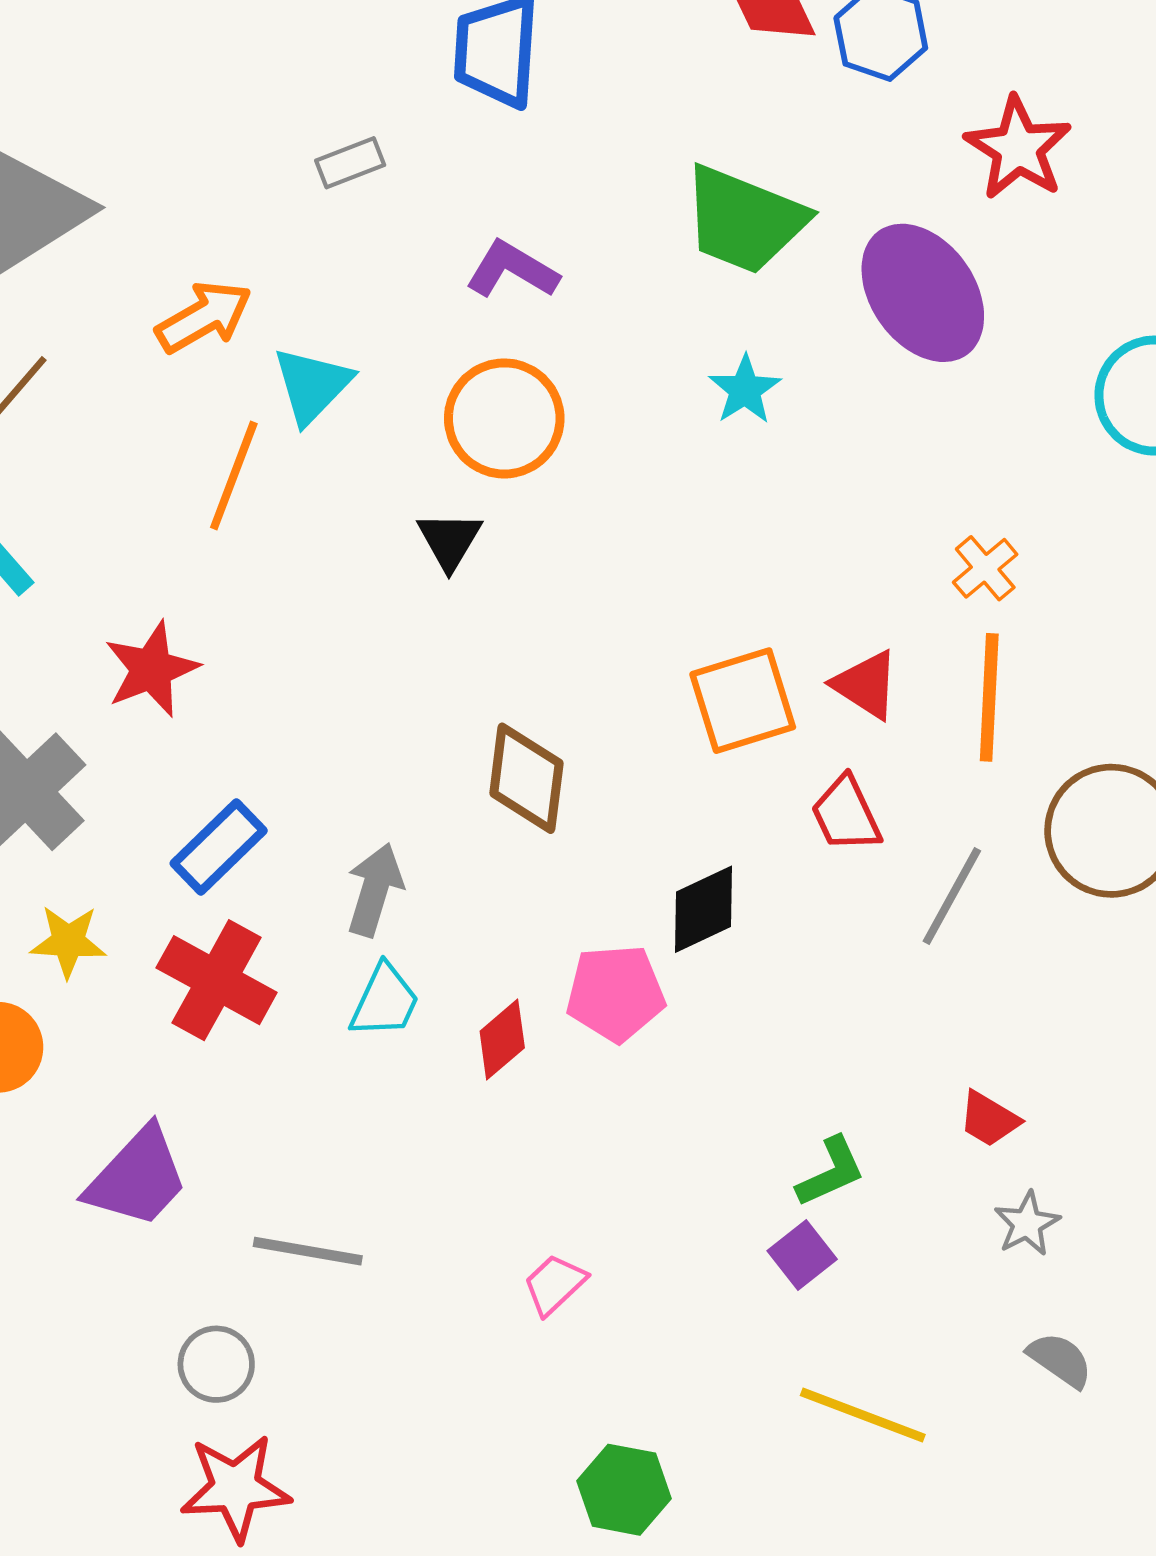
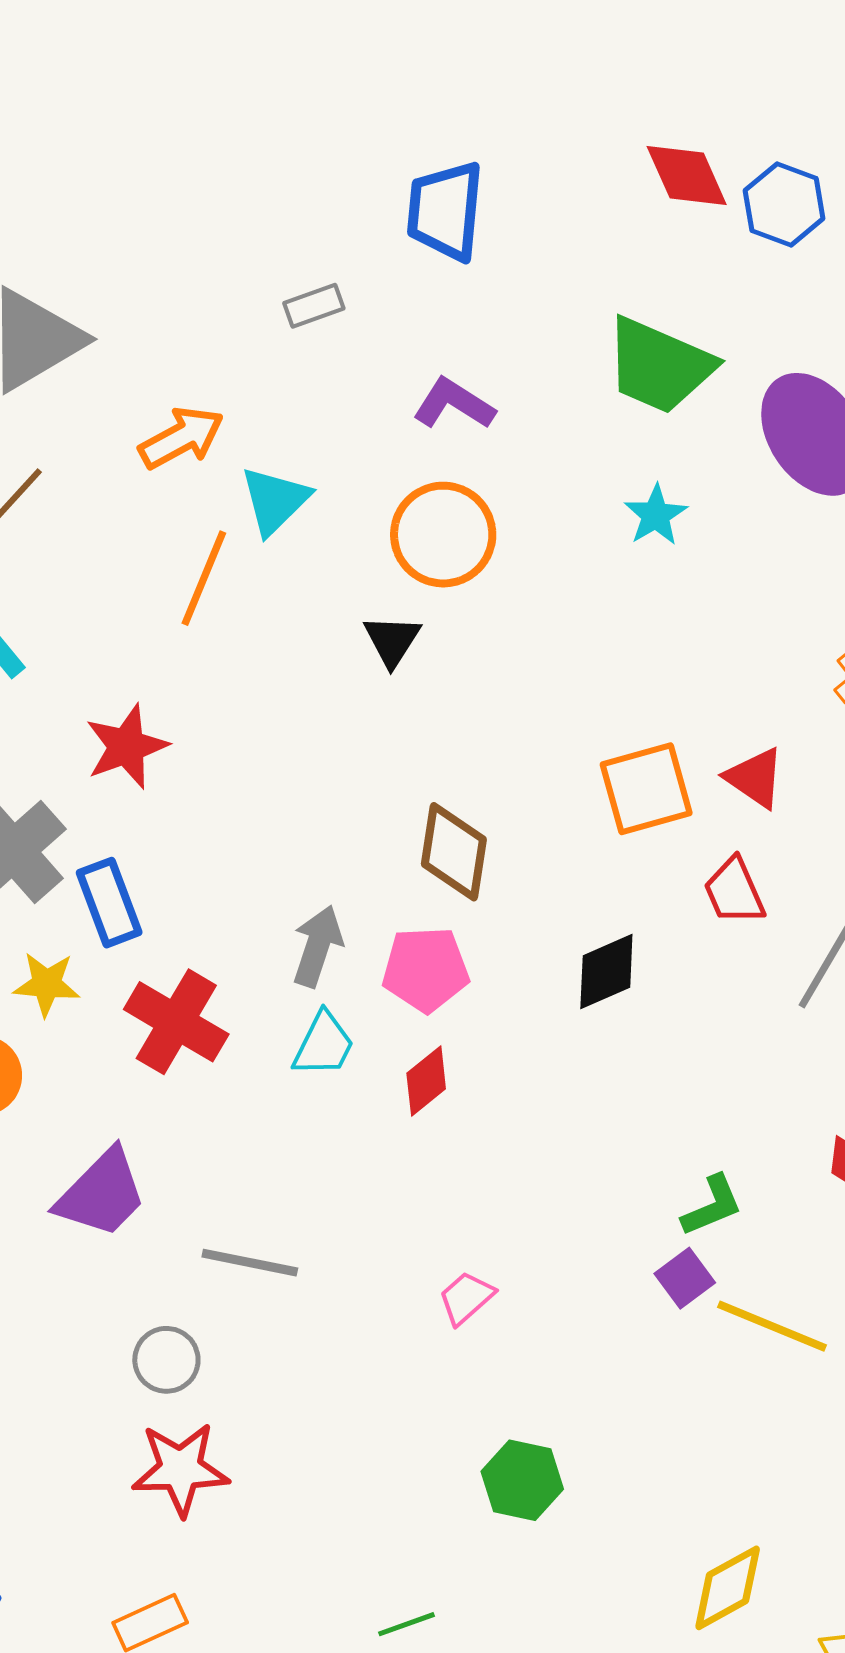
blue rectangle: (219, 847) -> (109, 903), moved, turned -68
pink pentagon: (616, 993) -> (426, 969), moved
yellow line: (863, 1415) -> (772, 1326), moved

